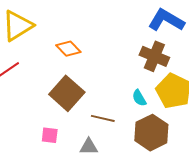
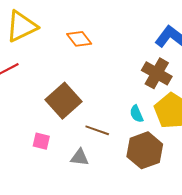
orange diamond: (68, 49) -> (79, 39), moved

